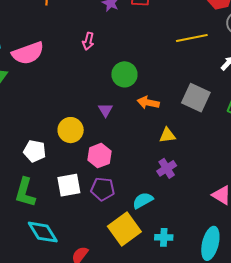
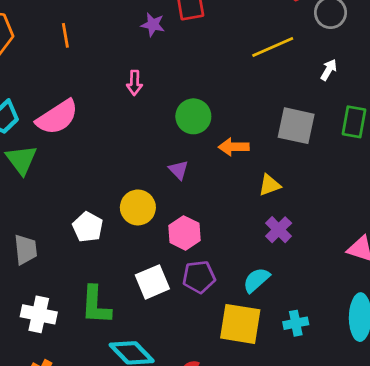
white pentagon: (35, 151) -> (88, 227), moved, turned 30
yellow square: (124, 229) -> (240, 324), turned -32

